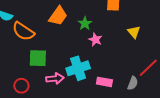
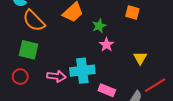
yellow triangle: (134, 32) -> (140, 58), moved
green square: (38, 58) -> (28, 50), moved

